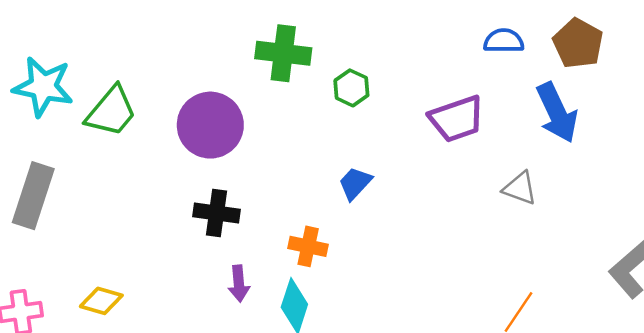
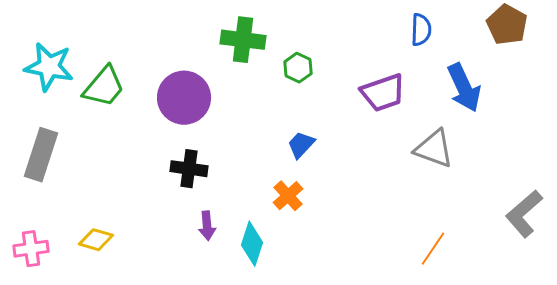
blue semicircle: (504, 41) -> (421, 30), turned 92
brown pentagon: (578, 43) -> (507, 25), moved
gray triangle: (520, 188) -> (434, 149), size x1.4
orange cross: (308, 246) -> (288, 196), moved, turned 36

